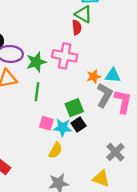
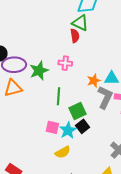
pink cross: (65, 56) -> (65, 63), size x0.6
green line: (37, 92) -> (58, 96), moved
cyan star: (63, 128) -> (68, 130), turned -30
yellow semicircle: (56, 150) -> (63, 152), turned 35

